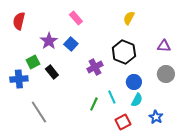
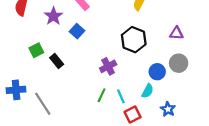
purple star: (49, 41) -> (53, 16), moved
purple cross: (95, 67) -> (108, 66), moved
blue cross: (19, 79) -> (16, 90), moved
blue circle: (134, 82) -> (157, 72), moved
cyan line: (112, 97) -> (121, 96), moved

